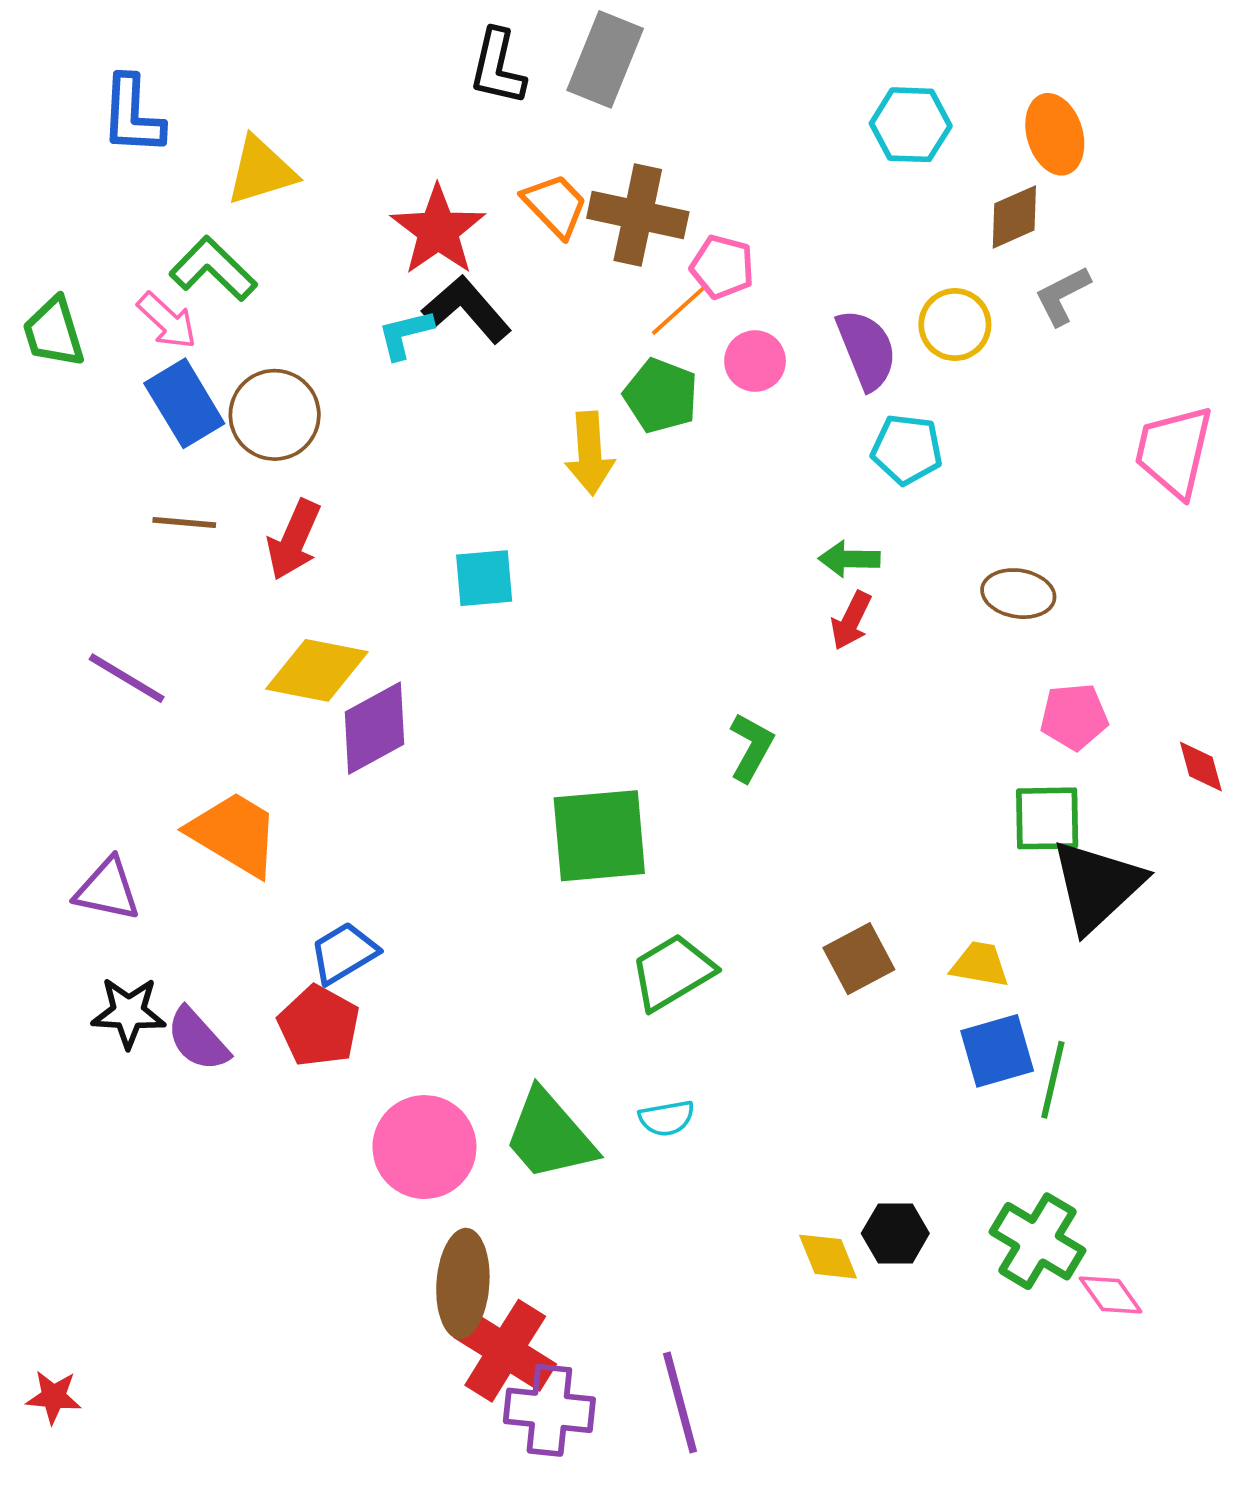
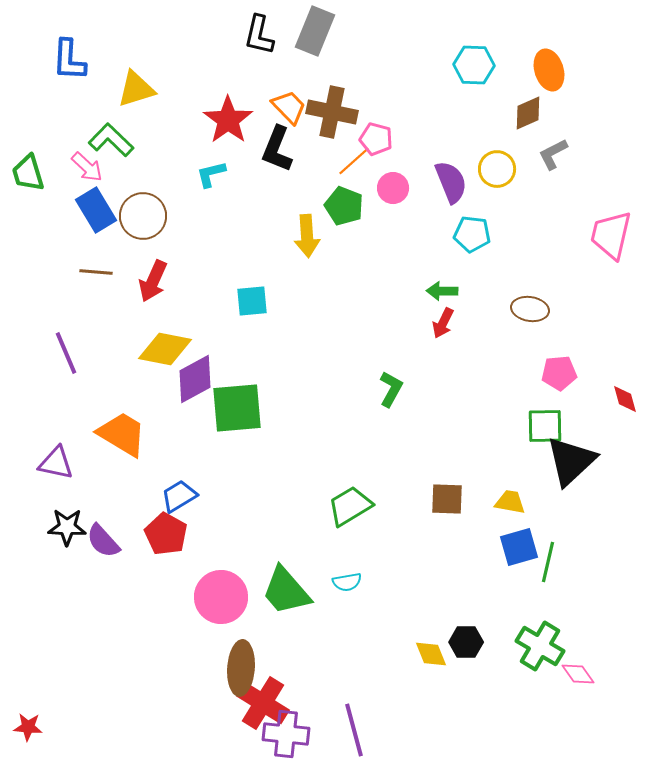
black L-shape: (467, 309) -> (277, 149), moved, turned -117
purple line: (127, 678) -> (66, 353), turned 36
green square: (599, 836) -> (237, 408), moved
brown square: (859, 959) -> (447, 499), turned 30

